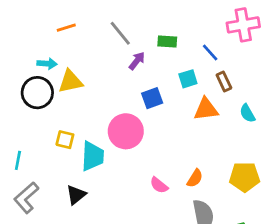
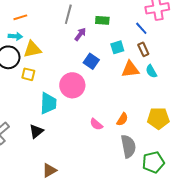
orange line: (66, 28) -> (20, 17), moved
gray line: (120, 33) -> (68, 14), turned 54
blue line: (210, 53) -> (141, 28), moved
blue square: (152, 98) -> (91, 61), turned -35
cyan semicircle: (247, 113) -> (151, 71), moved
yellow square: (65, 140) -> (28, 74), moved

